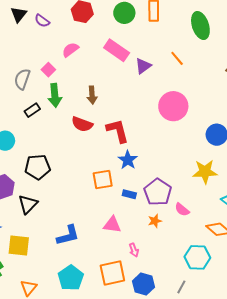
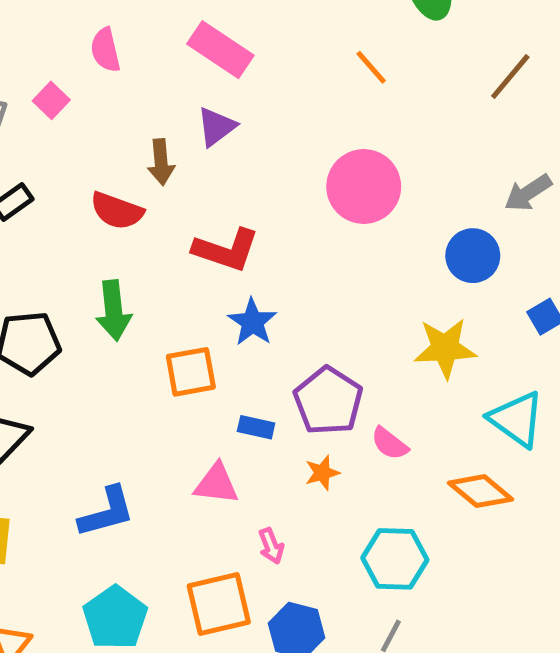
pink semicircle: (70, 50) -> (105, 50), turned -66
purple triangle: (143, 66) -> (216, 127), moved
green arrow: (55, 95) -> (114, 310), moved
red semicircle: (82, 124) -> (117, 211), moved
red L-shape: (118, 131) -> (226, 250), turned 124
blue rectangle: (129, 194) -> (256, 427), moved
cyan hexagon: (197, 257) -> (395, 559), moved

